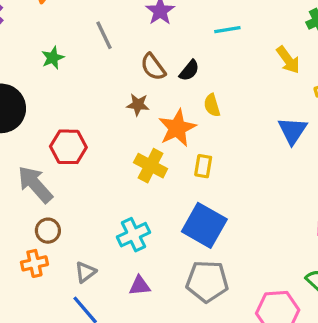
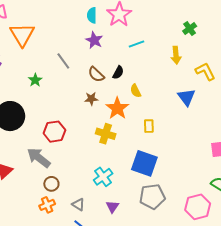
yellow arrow: (288, 60) -> (176, 55), turned 42
yellow rectangle: (203, 166) -> (149, 126), moved
gray triangle: (85, 272) -> (78, 204), turned -40
purple triangle: (140, 286) -> (112, 207), turned -40

